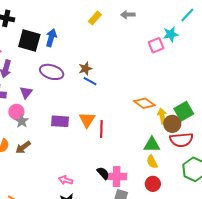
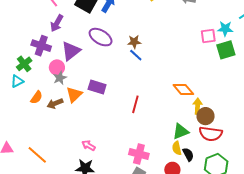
purple triangle: (26, 92) -> (71, 51), size x1.5
green square: (184, 111) -> (226, 50), moved
orange triangle: (87, 120) -> (74, 95), moved
green triangle: (152, 145) -> (181, 131), turned -36
black semicircle: (103, 173) -> (188, 154), moved

